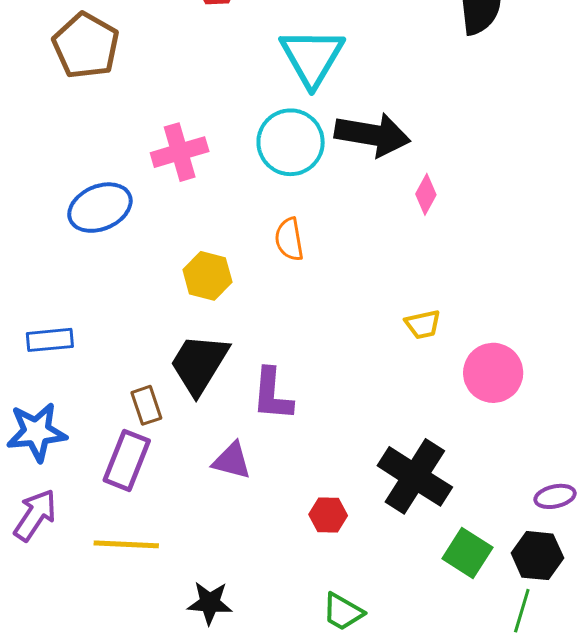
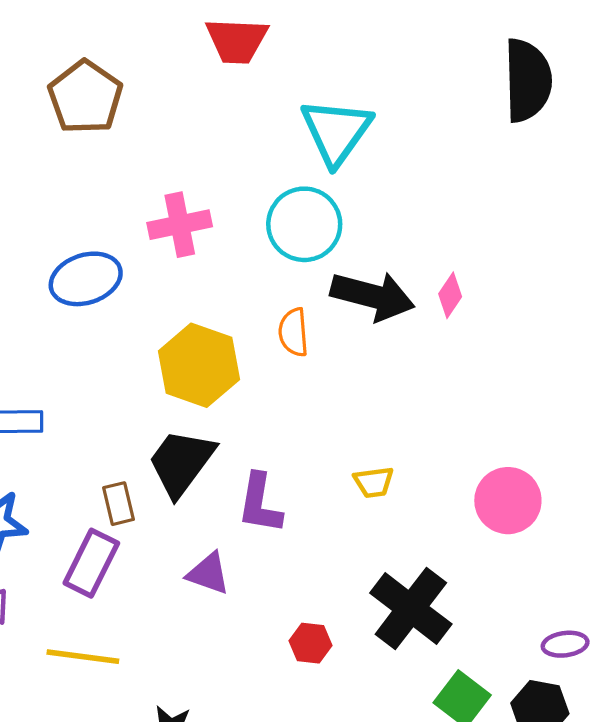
black arrow: (372, 135) -> (373, 296), moved
yellow hexagon: (207, 276) -> (199, 365), size x1.5
yellow trapezoid: (423, 324) -> (374, 482), moved

